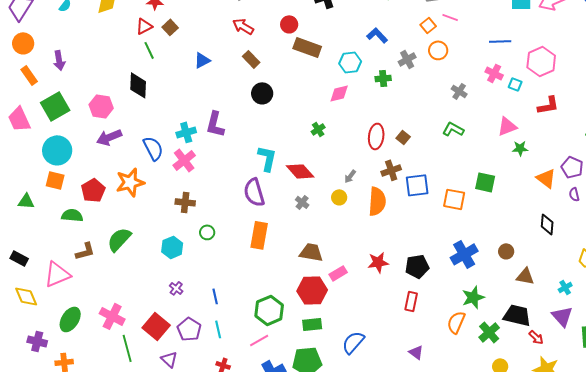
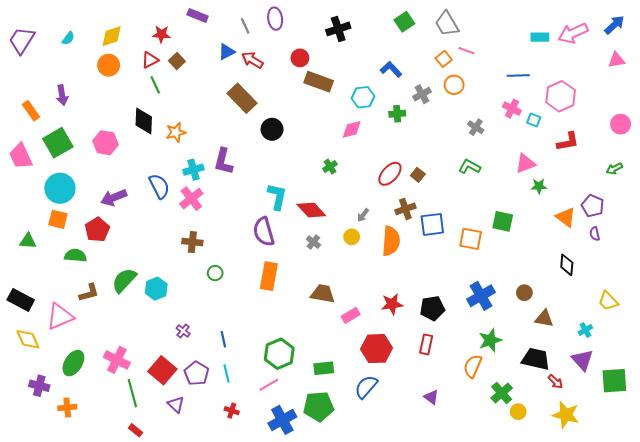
orange circle: (23, 43) -> (109, 65), moved
brown rectangle: (251, 59) -> (242, 98), moved, size x1.6
blue triangle: (202, 60) -> (227, 52), moved
red ellipse: (376, 136) -> (390, 174), turned 35
purple arrow: (109, 137) -> (114, 198), moved
orange star: (130, 182) -> (176, 132), moved, size x0.7
cyan hexagon: (172, 247) -> (156, 289), moved
black rectangle: (19, 258) -> (21, 300), size x1.4
red hexagon: (312, 290) -> (376, 349), moved
green cross: (489, 332) -> (502, 393), moved

